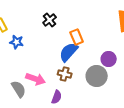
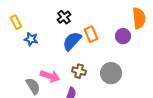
blue semicircle: (69, 52) -> (72, 41), moved
purple circle: (109, 59) -> (123, 36), moved

